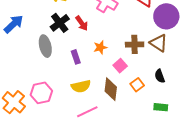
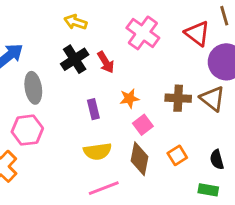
gray ellipse: (45, 46) -> (33, 88), moved
pink square: (120, 66) -> (143, 125), moved
black semicircle: (160, 76) -> (217, 160), moved
pink hexagon: (41, 93) -> (27, 130), moved

